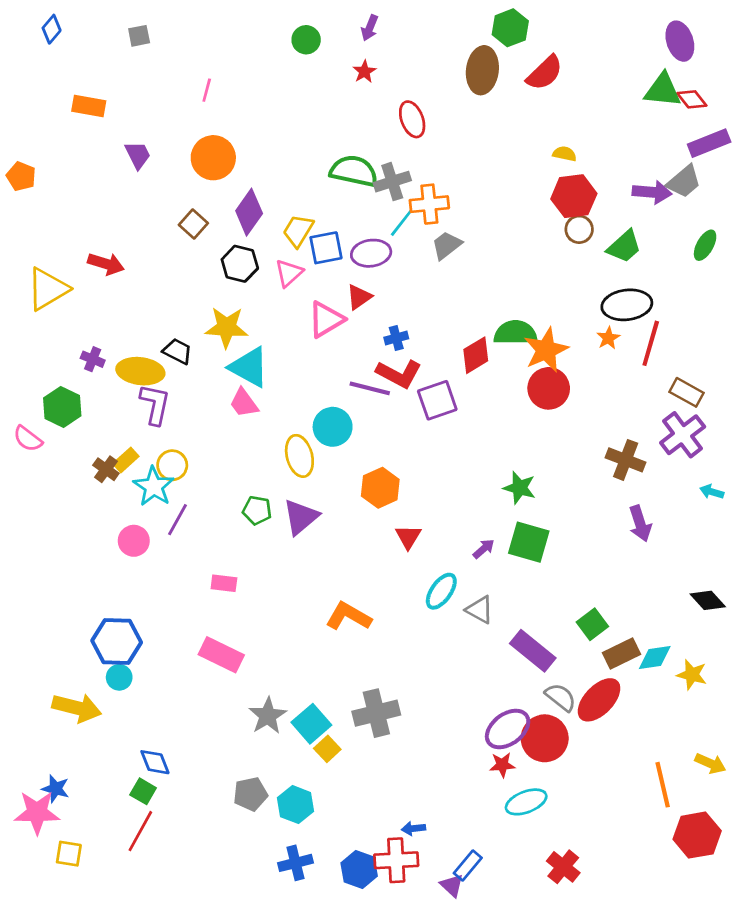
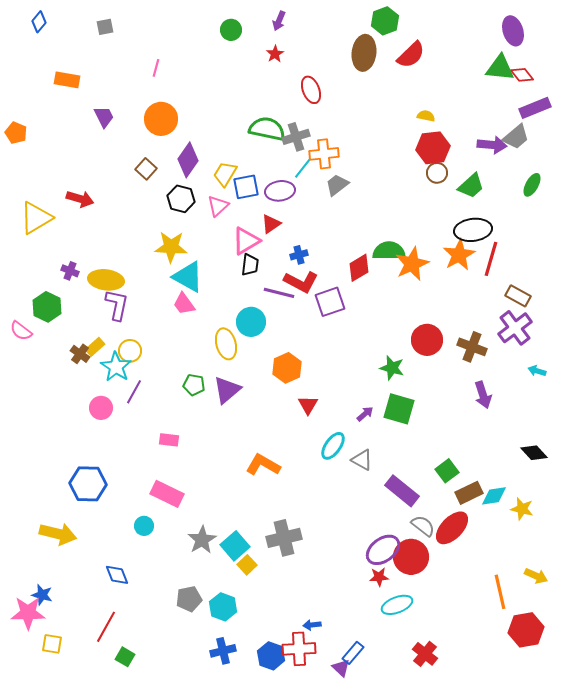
orange star: (608, 338) -> (459, 255), size x1.8
black trapezoid: (178, 351) -> (250, 265), moved, turned 70
red circle: (549, 388) -> (427, 340), moved
cyan circle: (119, 677) -> (144, 526), moved
green square: (143, 791) -> (125, 657), moved

